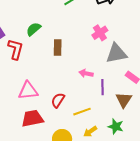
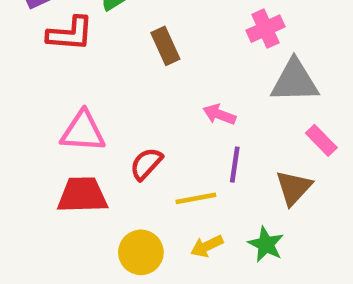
brown rectangle: (58, 48) -> (165, 46), turned -35
red L-shape: (15, 49) -> (70, 34), turned 70
purple line: (102, 87) -> (235, 165), moved

